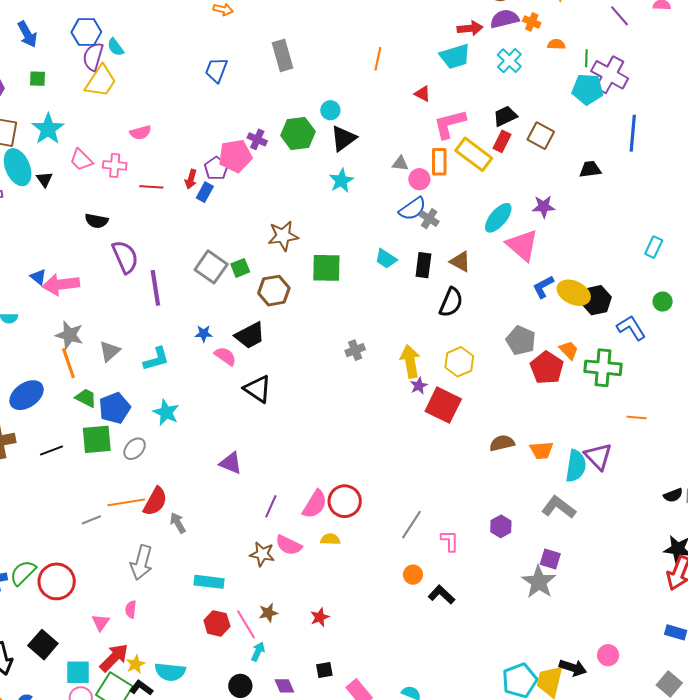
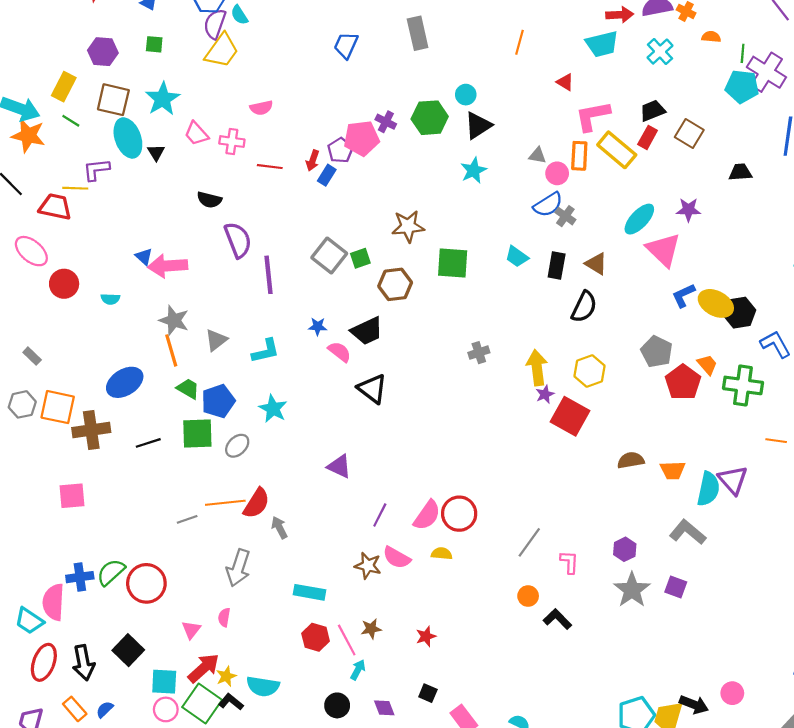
gray star: (539, 582) -> (632, 590), moved
black square: (324, 670) -> (428, 693), turned 30

